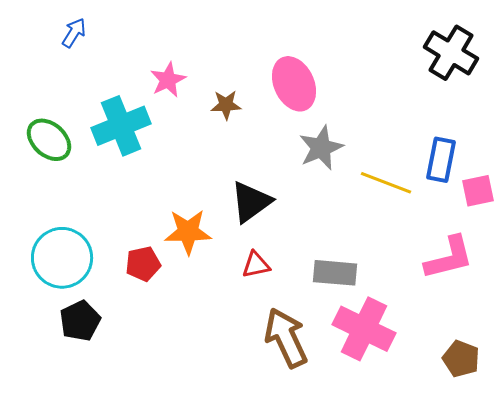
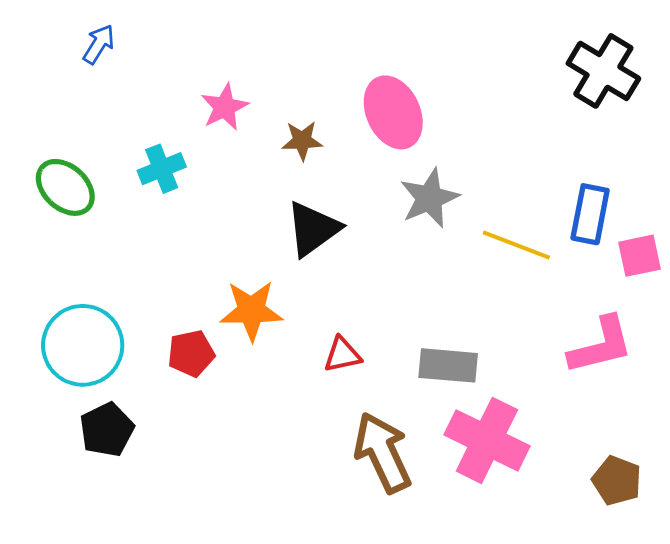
cyan cross: (121, 126) -> (162, 169), size x0.6
black triangle: (251, 202) -> (313, 229), moved

